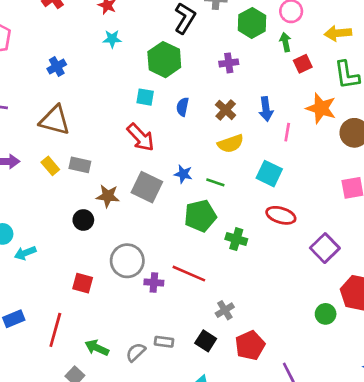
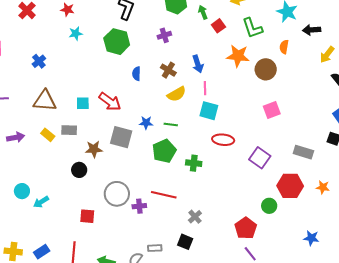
cyan square: (145, 97) -> (83, 103), moved
pink line: (287, 132) -> (205, 88), moved
red pentagon: (250, 345) -> (246, 228), moved

